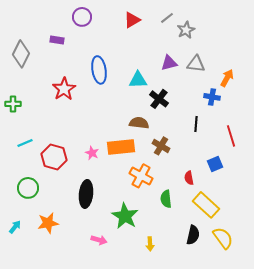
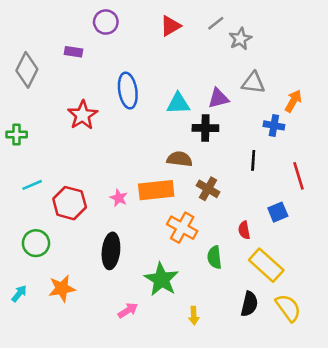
purple triangle: (169, 63) -> (218, 98), moved
black cross: (159, 99) -> (205, 128), turned -36
pink arrow: (99, 240) -> (128, 310), turned -49

